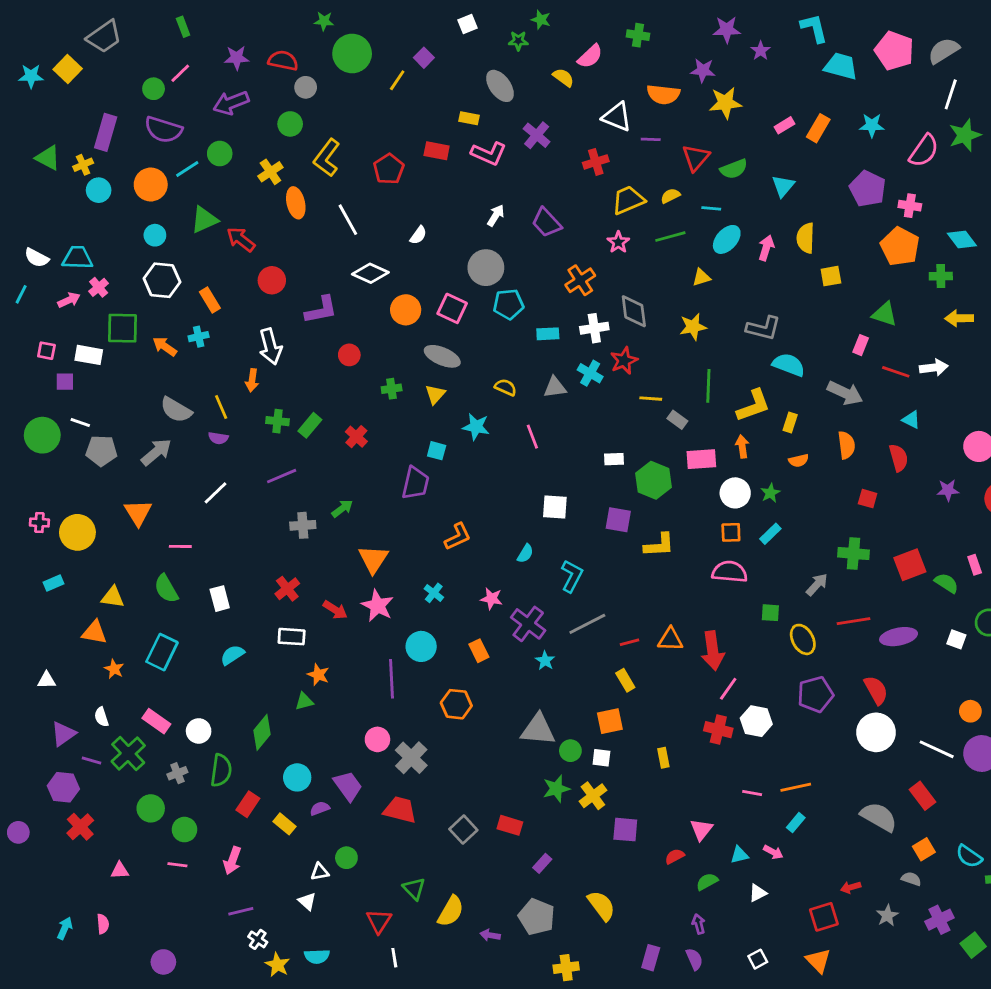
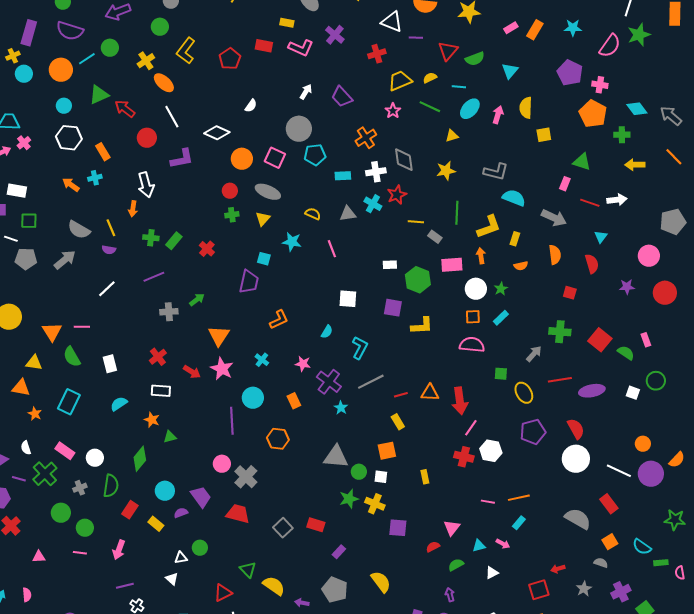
orange ellipse: (296, 203) -> (164, 83), turned -35
white line: (348, 220) -> (172, 117), moved
green line: (670, 237) -> (430, 107), turned 40
green square: (123, 328) -> (29, 221), moved, size x0.7
red circle: (349, 355) -> (230, 191), moved
cyan triangle: (911, 420) -> (601, 237), turned 40
orange triangle: (138, 513) -> (52, 332), moved
red square: (910, 565) -> (600, 340), turned -30
orange star: (318, 675) -> (152, 420), moved
yellow cross: (593, 796) -> (375, 504), turned -30
yellow semicircle: (451, 911) -> (274, 586), turned -85
red triangle: (379, 921) -> (223, 593), turned 30

